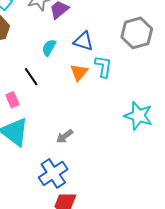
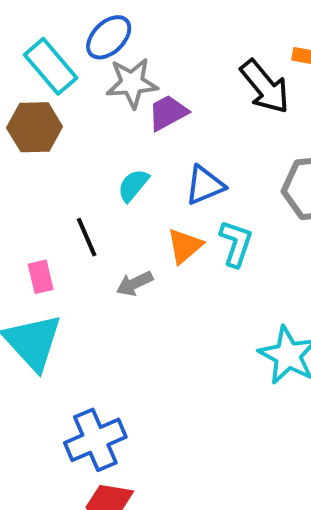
blue triangle: (83, 41) -> (205, 185), turned -50
gray arrow: (65, 136) -> (135, 283), moved

